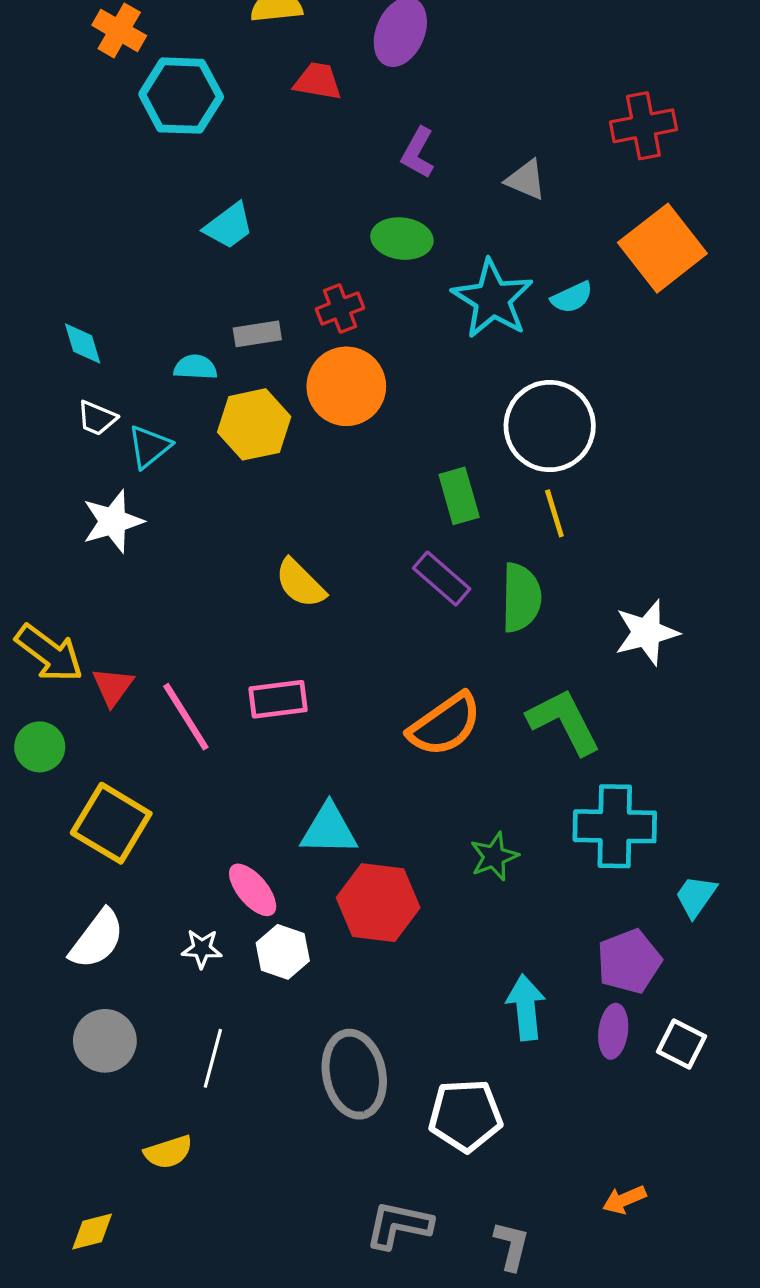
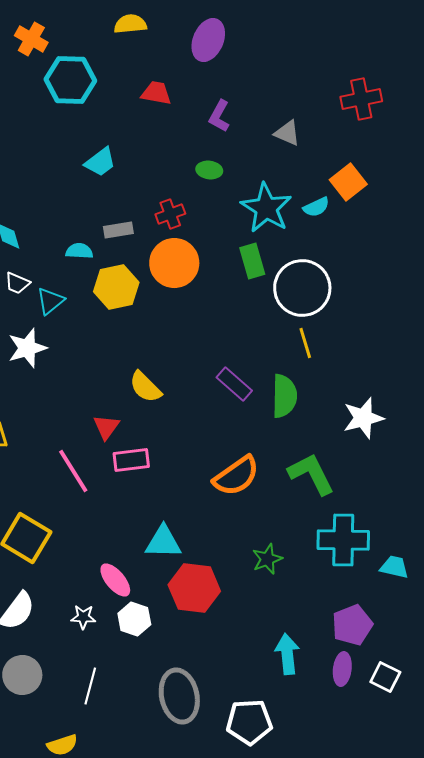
red trapezoid: (318, 81) -> (156, 93), moved
green ellipse: (402, 239) -> (209, 170), size x0.7
orange square: (662, 248) -> (348, 182), moved, size x0.7
green rectangle: (459, 496) -> (252, 261), moved
red triangle: (113, 687) -> (106, 427), moved
cyan trapezoid: (696, 896) -> (394, 567), moved, turned 68

